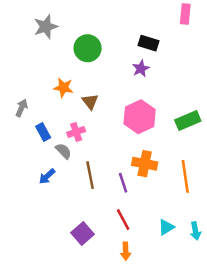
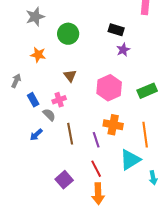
purple star: (141, 69) -> (123, 50), moved
orange star: (63, 88) -> (38, 55), moved
cyan triangle: (166, 227) -> (130, 160), moved, size x1.6
orange arrow: (126, 251) -> (98, 194), size x1.5

